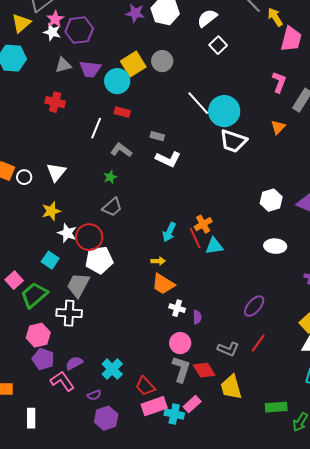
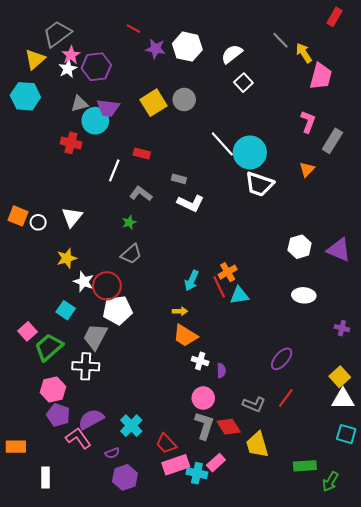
white star: (52, 32) -> (68, 69), turned 30
cyan circle: (117, 81) -> (95, 121), moved
purple semicircle: (74, 363) -> (91, 419), size x1.4

